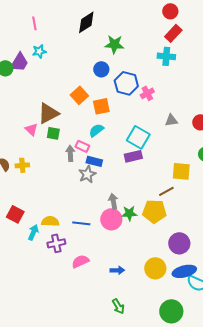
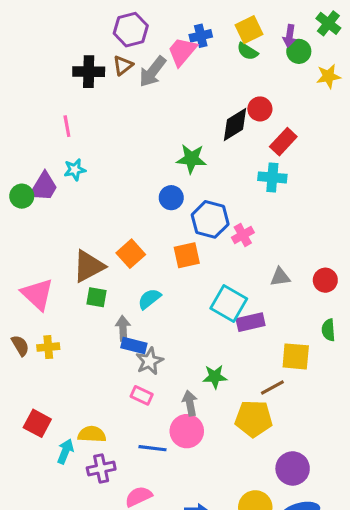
red circle: (170, 11) -> (260, 109), moved
black diamond: (86, 22) -> (235, 125), moved
orange square: (79, 95) -> (131, 254), moved
orange square: (101, 106) -> (187, 255), moved
pink triangle: (31, 129) -> (37, 294), moved, size x1.6
cyan semicircle: (96, 130) -> (149, 299), moved
pink rectangle: (82, 146) -> (142, 395), moved
purple rectangle: (133, 156) -> (251, 322), moved
blue rectangle: (94, 161) -> (134, 346), moved
green star: (129, 213) -> (215, 377), moved
blue line: (81, 223) -> (153, 448), moved

